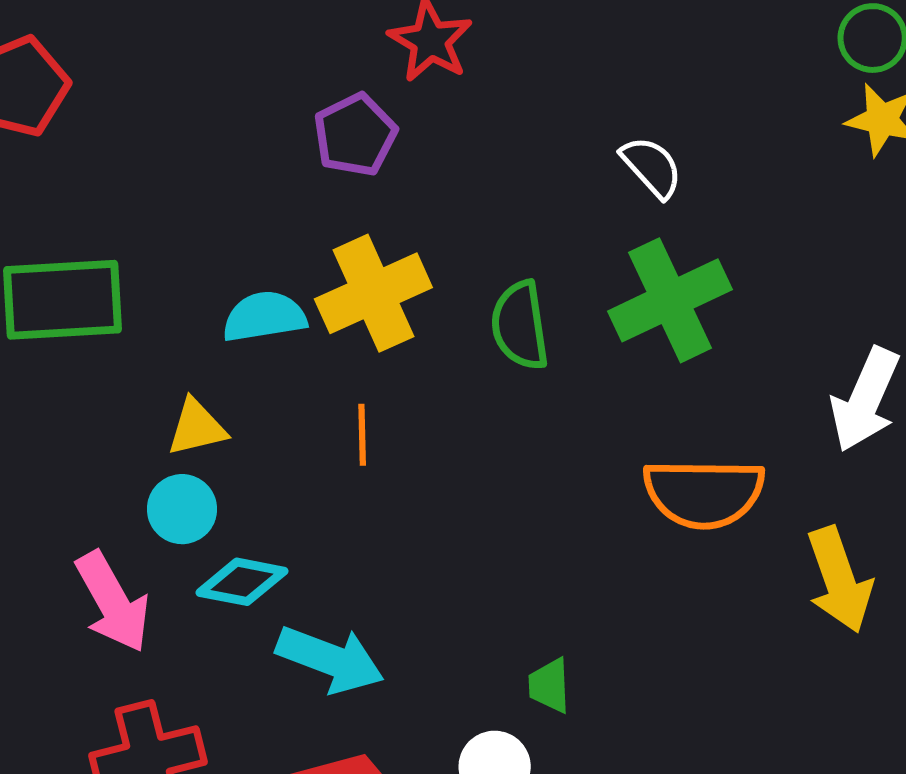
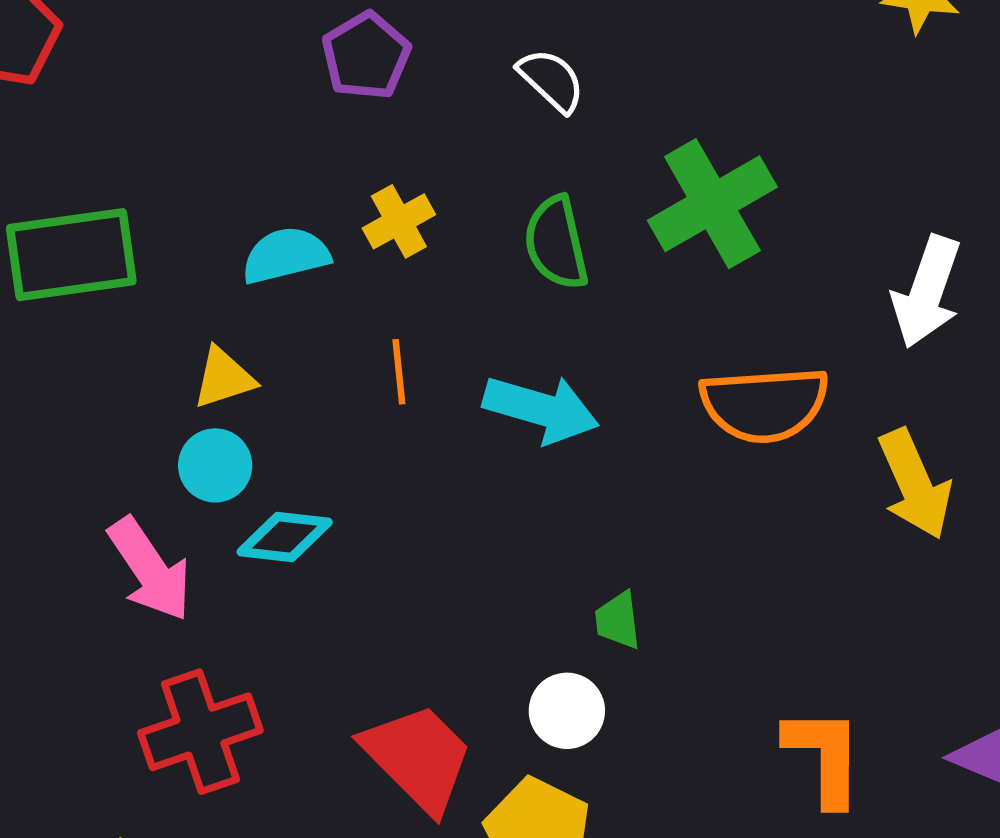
white semicircle: (652, 167) -> (551, 80), moved
yellow cross: (373, 293) -> (399, 221), size x0.6
cyan arrow: (330, 659) -> (541, 409), moved

